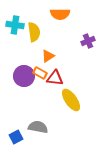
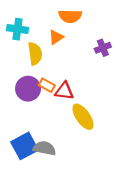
yellow semicircle: (34, 32) -> (35, 54), moved
orange triangle: (48, 56) -> (56, 37), moved
blue square: (16, 137) -> (25, 146), moved, size x1.6

